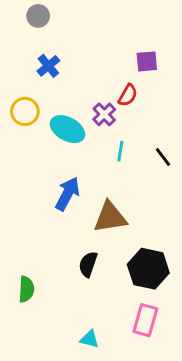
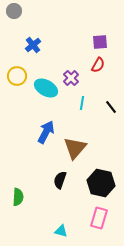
gray circle: (38, 16) -> (14, 11), moved
red semicircle: (128, 95) -> (98, 65), moved
brown triangle: (110, 217) -> (75, 148), turned -40

